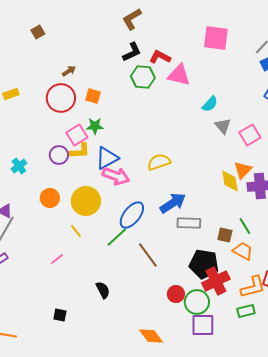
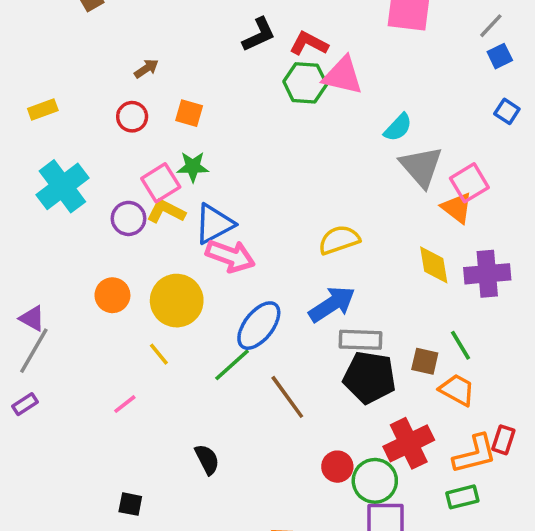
green hexagon: (143, 77) -> (305, 83), moved
red circle: (61, 98) -> (132, 117), size x0.6
gray triangle: (223, 126) -> (421, 167), size x1.5
yellow L-shape: (80, 151) -> (166, 211), turned -150
yellow semicircle: (159, 162) -> (339, 240), moved
cyan cross: (19, 166) -> (62, 186), moved, size x1.8
orange triangle: (243, 170) -> (457, 208), moved, turned -36
black pentagon: (204, 264) -> (369, 377), moved

